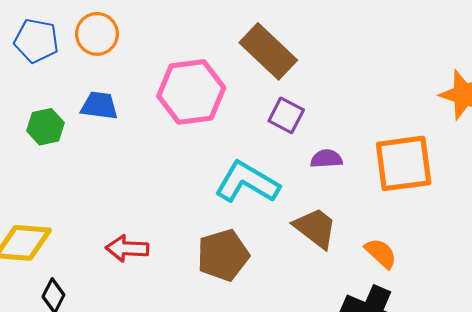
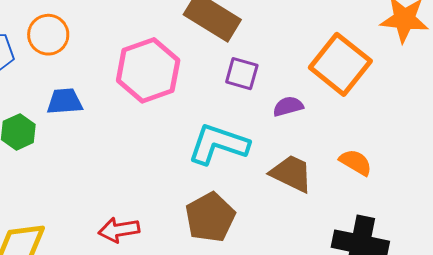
orange square: (404, 163) -> (340, 64), moved, turned -32
orange semicircle: (381, 253) -> (356, 162), moved

